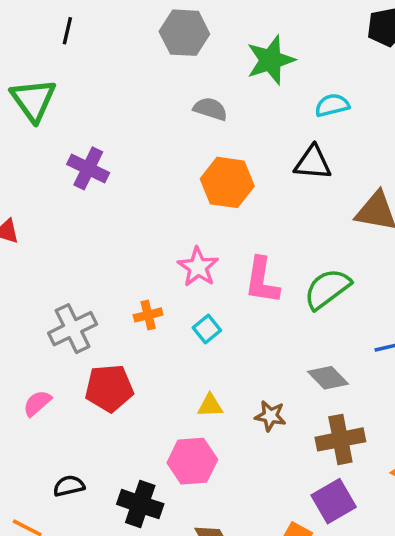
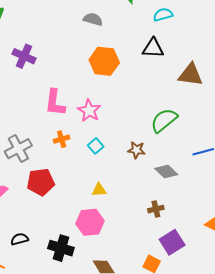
pink L-shape: (262, 281) -> (55, 103), moved
brown star: (270, 416) -> (136, 150), moved
brown cross: (340, 439) -> (156, 209), moved, size x0.6

